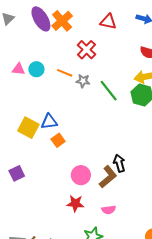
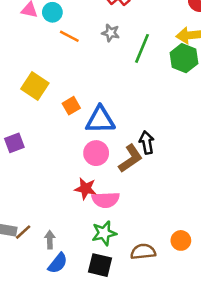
orange line: (65, 73) -> (69, 36), moved
green line: (109, 91) -> (142, 48), turned 55
blue triangle: (49, 122) -> (100, 120), moved, size x1.4
pink semicircle: (109, 210) -> (106, 200), moved, size x1.5

